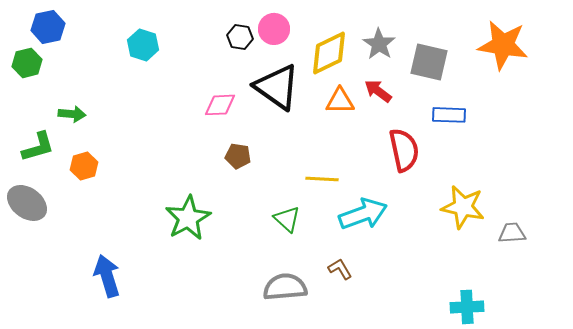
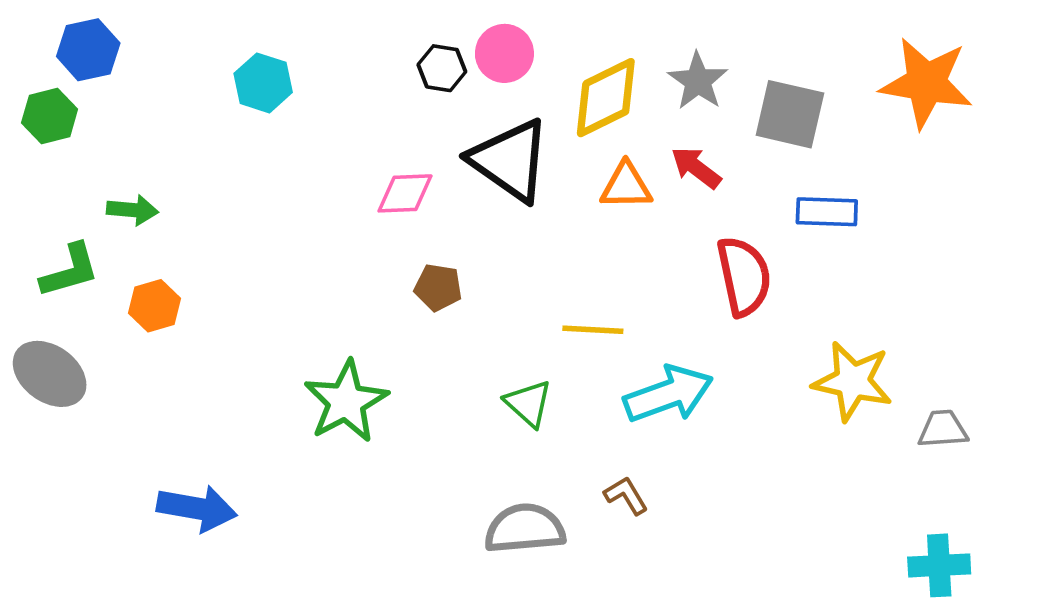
blue arrow: (107, 276) -> (197, 508), turned 117
cyan cross: (467, 307) -> (939, 565), moved

